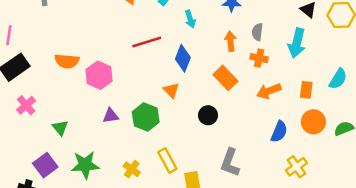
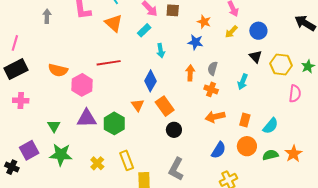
red line: (147, 42) -> (109, 63), moved
cyan arrow: (297, 43) -> (243, 82), size x0.7
orange rectangle: (225, 78) -> (165, 106), moved
cyan semicircle: (338, 79) -> (271, 126), moved
pink cross: (26, 105) -> (21, 100), turned 35
black circle: (208, 115) -> (174, 130), moved
purple triangle: (111, 116) -> (87, 118), size x1.5
green triangle: (60, 128) -> (54, 126), moved

